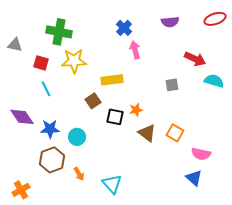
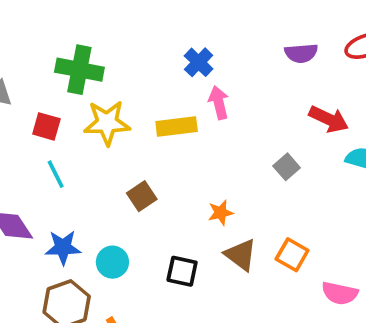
purple semicircle: (170, 22) -> (301, 53), moved
yellow rectangle: (112, 80) -> (177, 126), moved
gray square: (172, 85) -> (287, 167), turned -32
black square: (115, 117) -> (182, 271), moved

